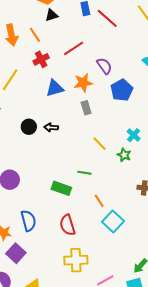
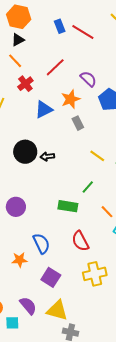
black triangle: (52, 15) -> (18, 40), moved
black circle: (29, 127) -> (25, 152), size x1.5
black arrow: (51, 127) -> (47, 156), moved
green line: (84, 173) -> (88, 187), turned -48
purple square: (16, 253) -> (51, 277), moved

